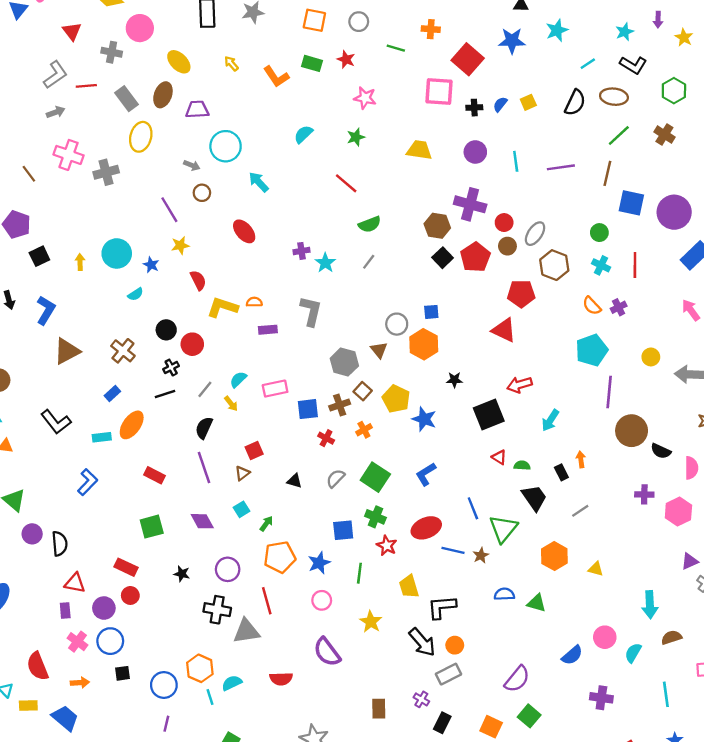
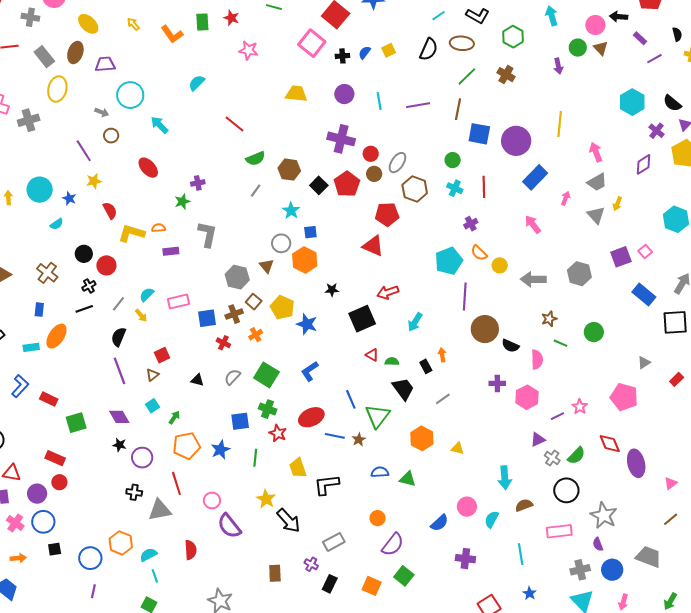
green rectangle: (312, 63) -> (202, 22), turned 72
pink square: (439, 92) -> (312, 43), turned 36
green star: (356, 137) -> (182, 202), moved
brown hexagon: (437, 226) -> (289, 170), moved
cyan star: (325, 263) -> (291, 211), moved
orange semicircle: (592, 306) -> (479, 253), moved
blue rectangle: (112, 393) -> (39, 310), turned -40
red rectangle: (155, 475) -> (49, 399), moved
black star: (182, 574) -> (119, 445), moved
pink circle: (322, 600) -> (212, 500), moved
black cross: (217, 610) -> (134, 492), size x0.7
black arrow: (422, 642) -> (288, 521), moved
orange circle: (455, 645) -> (378, 518), moved
red semicircle: (281, 679) -> (191, 550), turned -90
cyan line: (210, 697) -> (155, 576), moved

